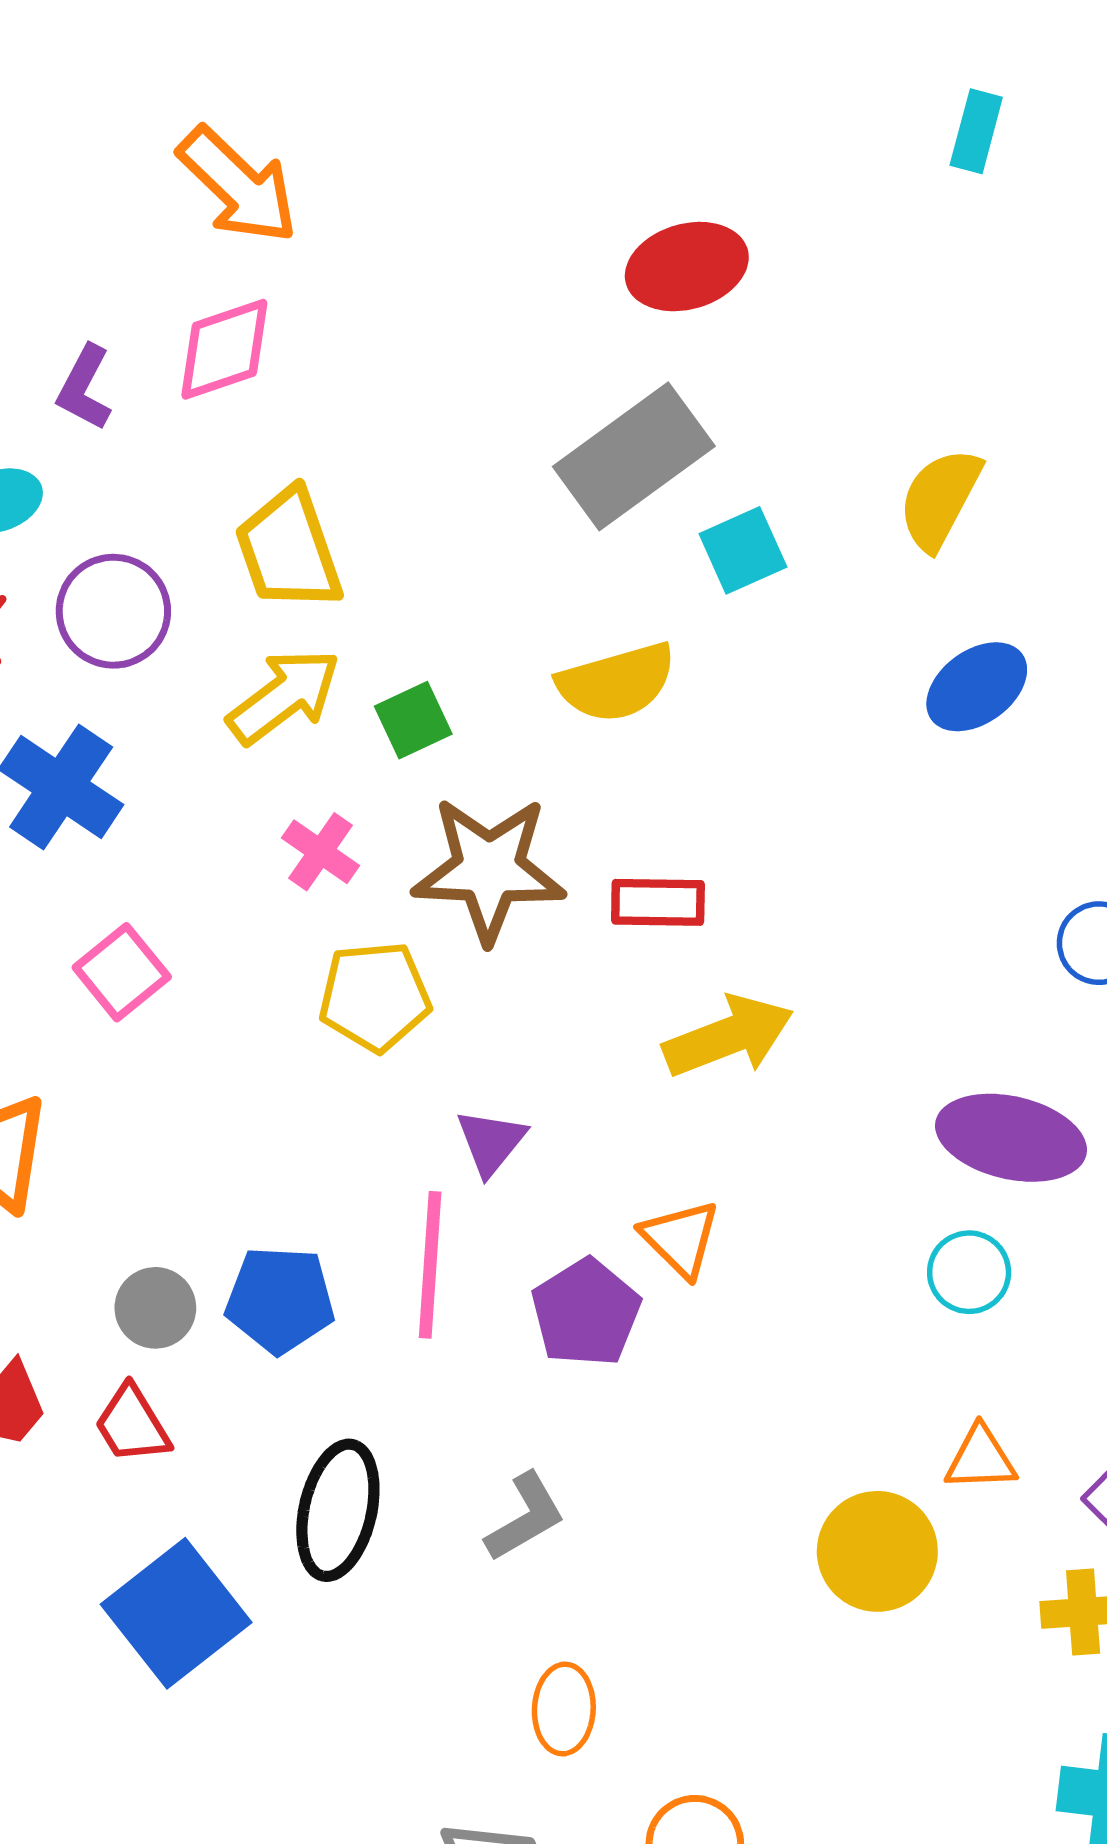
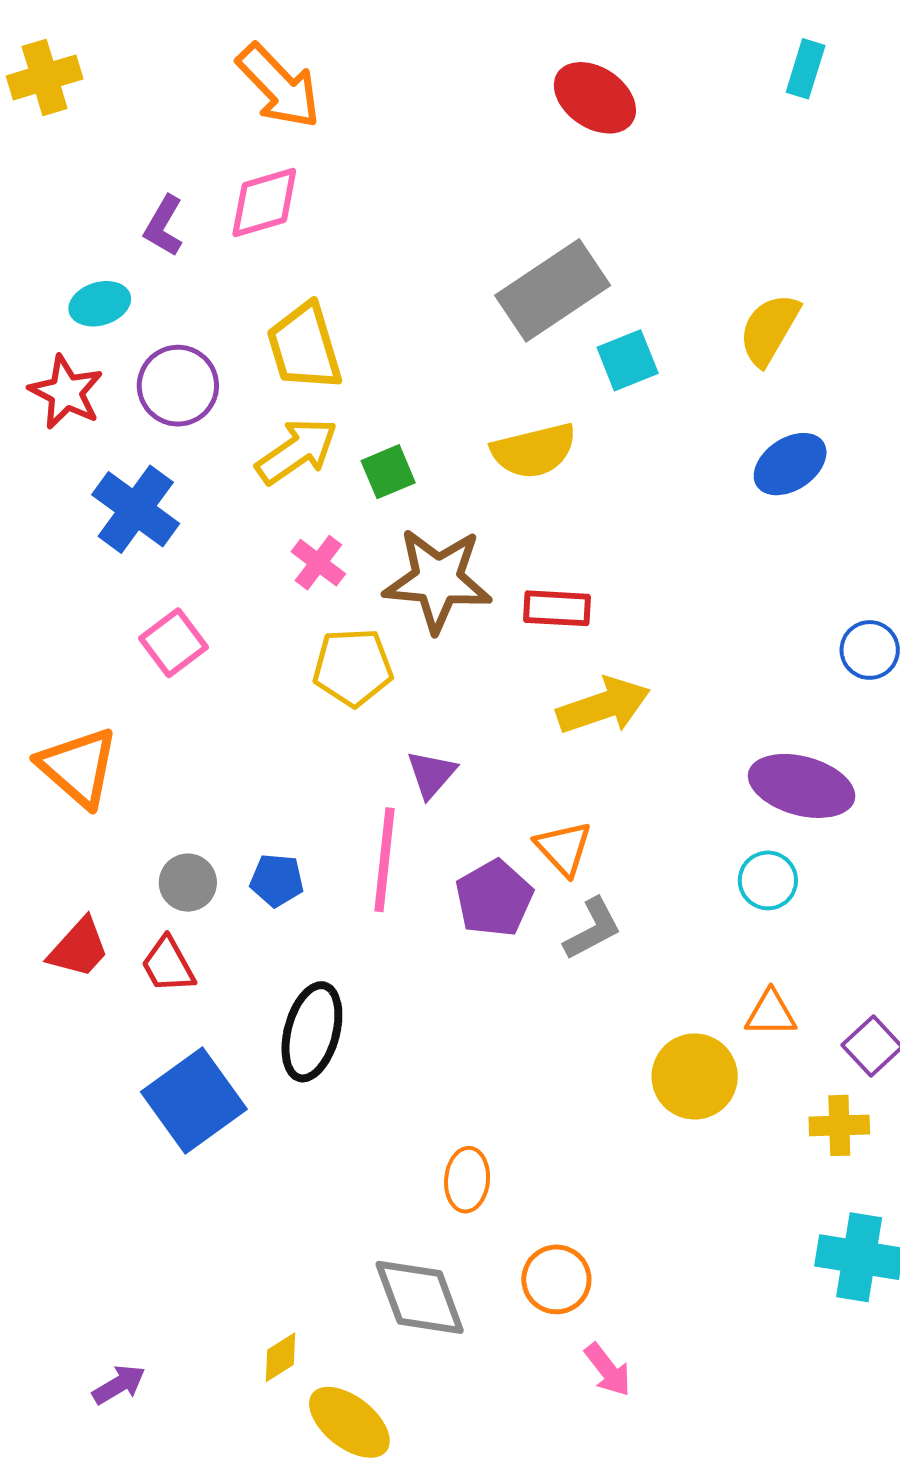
red ellipse: (687, 267) -> (595, 98), moved, turned 48
blue pentagon: (280, 1300) -> (277, 880), size x0.7
gray L-shape: (525, 1517) -> (593, 929), moved

